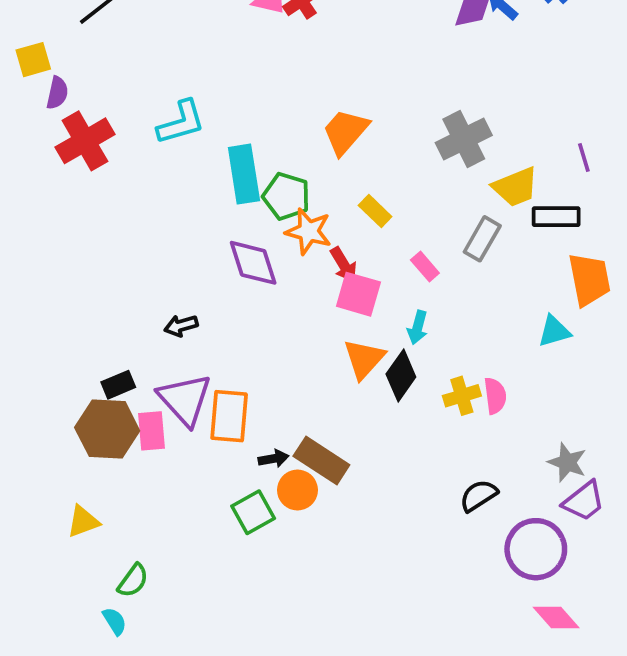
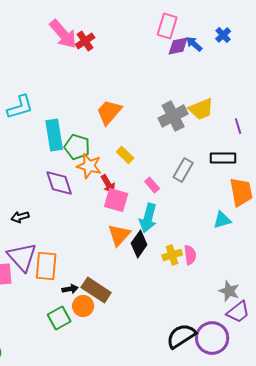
yellow trapezoid: (515, 187) -> (201, 109), moved
cyan arrow: (418, 327) -> (148, 218), size x1.6
black semicircle: (479, 496) -> (181, 336), moved, size x1.4

